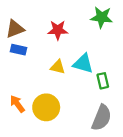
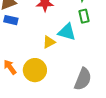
yellow triangle: (58, 67) -> (49, 42), moved, turned -40
green rectangle: (103, 81) -> (84, 16), moved

